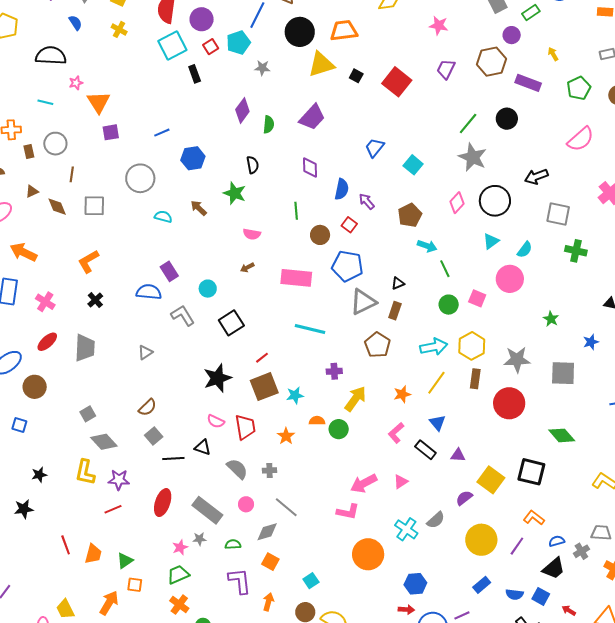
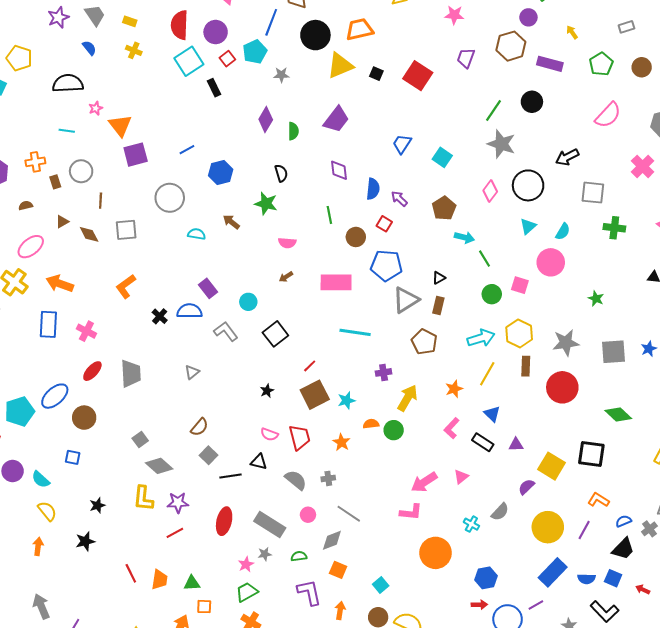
purple square: (111, 132) -> (136, 155), size x1.4
black cross: (95, 300) -> (160, 316), moved
blue star: (591, 342) -> (649, 349), moved
black star: (217, 378) -> (267, 391), size x0.5
cyan cross: (406, 529) -> (471, 524), size x0.7
green triangle: (125, 561) -> (192, 583), turned 36
blue rectangle: (482, 585) -> (553, 572), size x1.6

